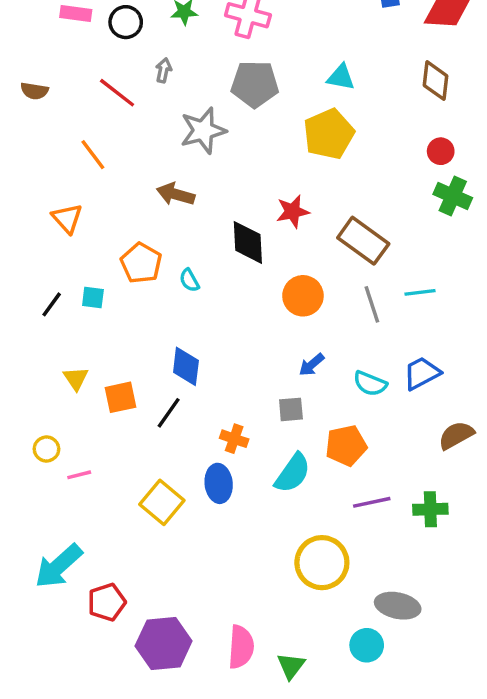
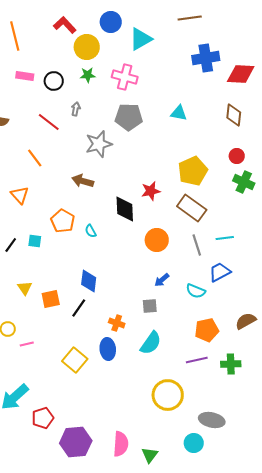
yellow pentagon: (329, 134) -> (193, 171), moved
blue trapezoid: (422, 373) -> (220, 272), moved
orange pentagon: (346, 446) -> (207, 330), moved

